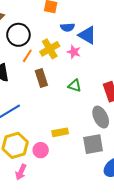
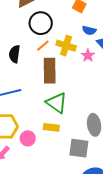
yellow cross: (50, 49) -> (66, 46), turned 30
brown rectangle: (41, 78) -> (50, 71), size x1.4
green triangle: (75, 86) -> (57, 103), moved, size x1.6

